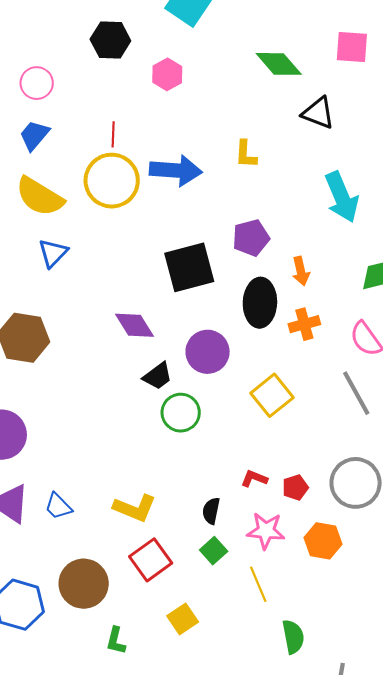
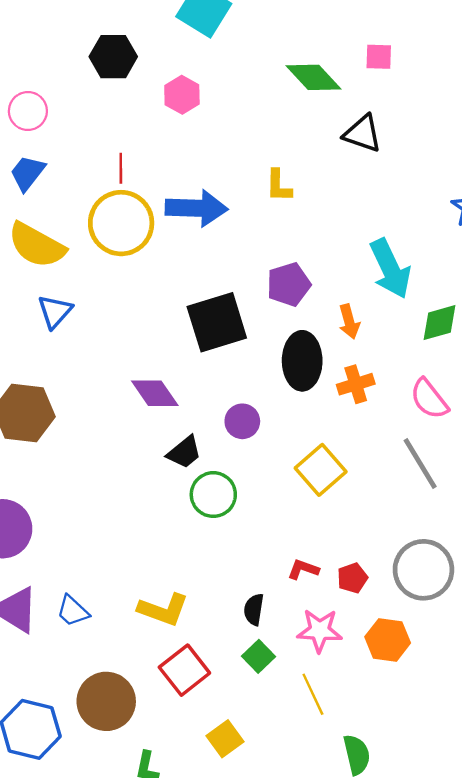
pink square: (352, 47) -> (379, 57), moved, size x0.7
cyan arrow: (342, 197) -> (390, 269), moved
purple circle: (208, 352) -> (242, 421), size x0.7

